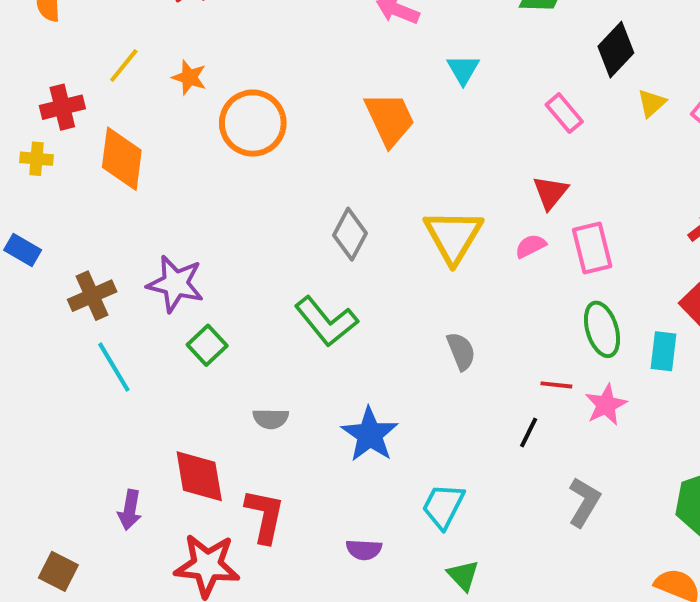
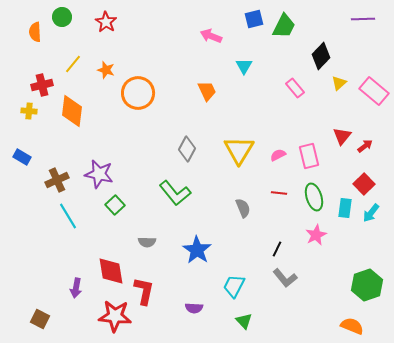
orange trapezoid: (390, 119) -> (207, 91), size x0.7
red triangle: (550, 192) -> (342, 136), moved
red line: (556, 385) -> (279, 193), moved
gray L-shape: (584, 502) -> (285, 278), moved, turned 110

